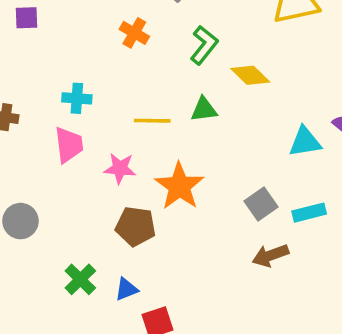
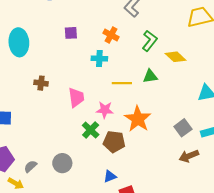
purple square: (27, 18) -> (71, 33), moved
cyan cross: (77, 98) -> (99, 59), moved
gray circle: (20, 221) -> (62, 163), moved
green cross: (80, 279) -> (91, 130), moved

